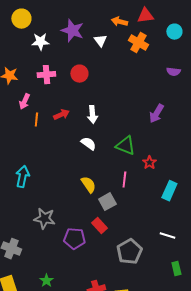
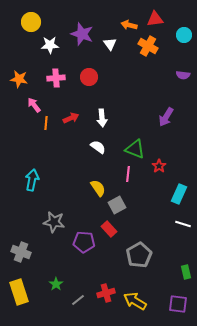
pink arrow: (24, 102) -> (34, 105), turned 119
pink line: (124, 180) -> (128, 174), moved
white line: (167, 236) -> (183, 224), moved

